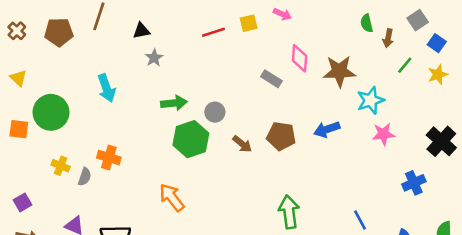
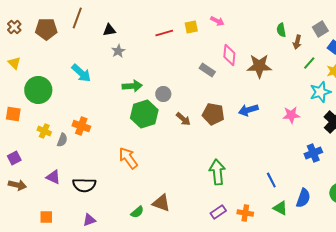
cyan arrow: (107, 88) -> (81, 73), turned -30
cyan star: (370, 100) -> (320, 92), moved
orange square: (19, 129) -> (13, 114), moved

